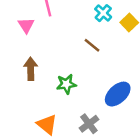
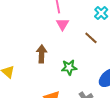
pink triangle: (26, 25) -> (62, 24), moved

